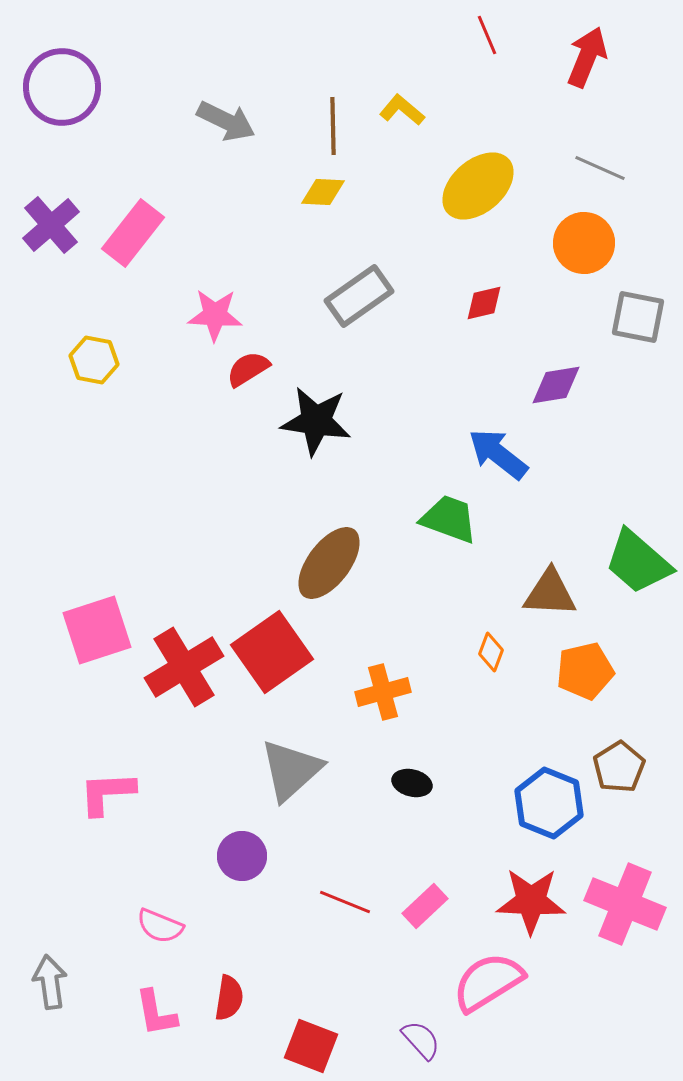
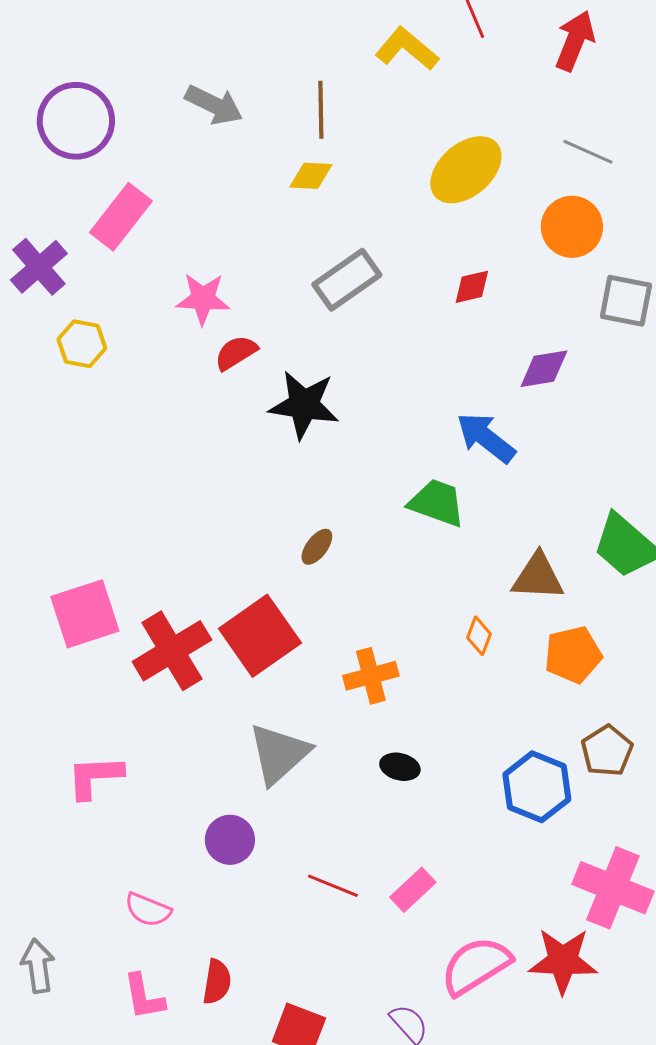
purple circle: (62, 87) -> (76, 121), moved
yellow L-shape: (402, 110) -> (407, 49), moved, size x1.4
purple cross: (51, 225) -> (39, 267), moved
brown ellipse: (329, 563) -> (317, 547), size x0.5
red star: (531, 901) -> (563, 961), moved

